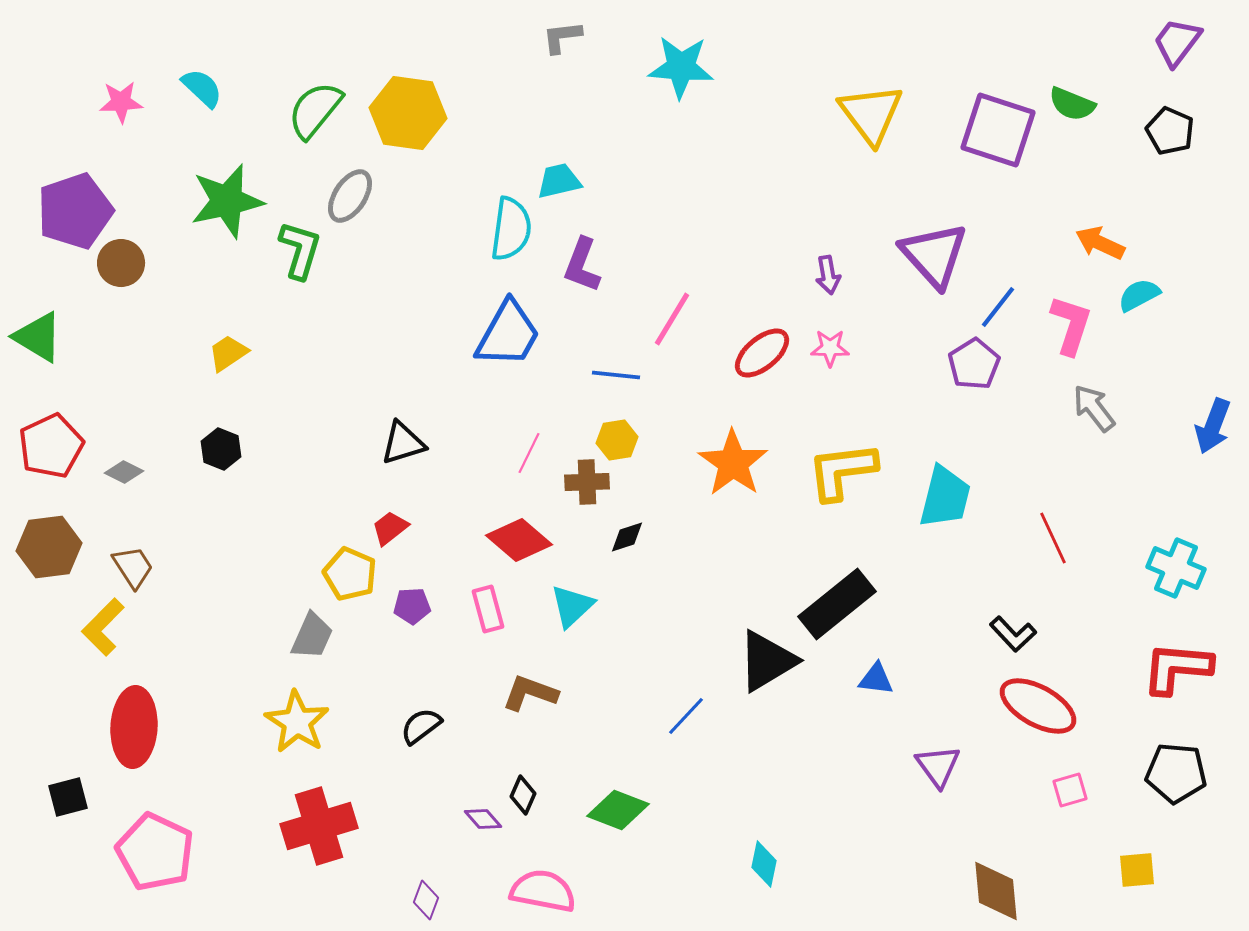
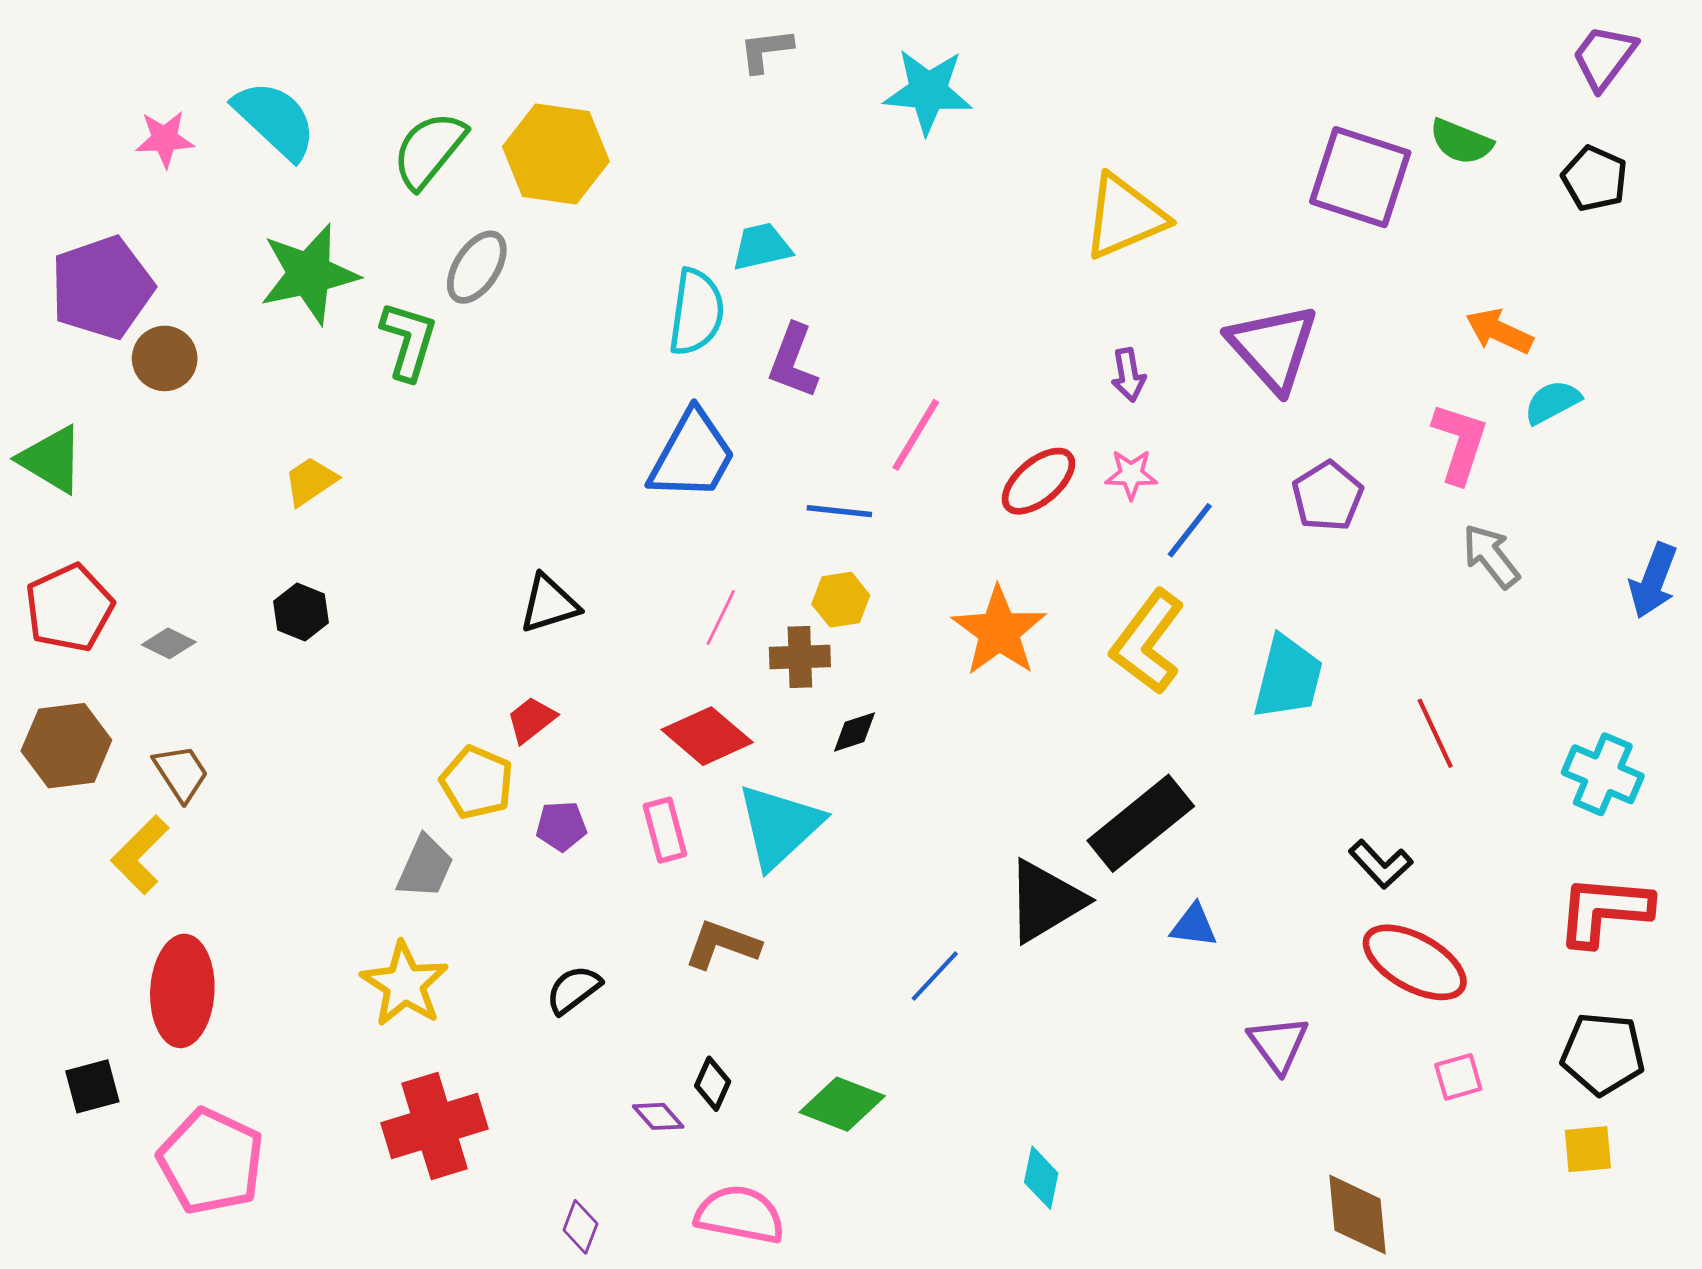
cyan semicircle: (202, 88) -> (275, 120), size x1.5
yellow triangle: (871, 114) -> (1124, 217), moved, turned 44
blue line: (998, 307) -> (1190, 530), moved
yellow L-shape: (842, 471) -> (1147, 642), turned -46
cyan triangle: (572, 606) -> (779, 826), size x1.5
yellow square: (1137, 870) -> (1588, 1149), moved

